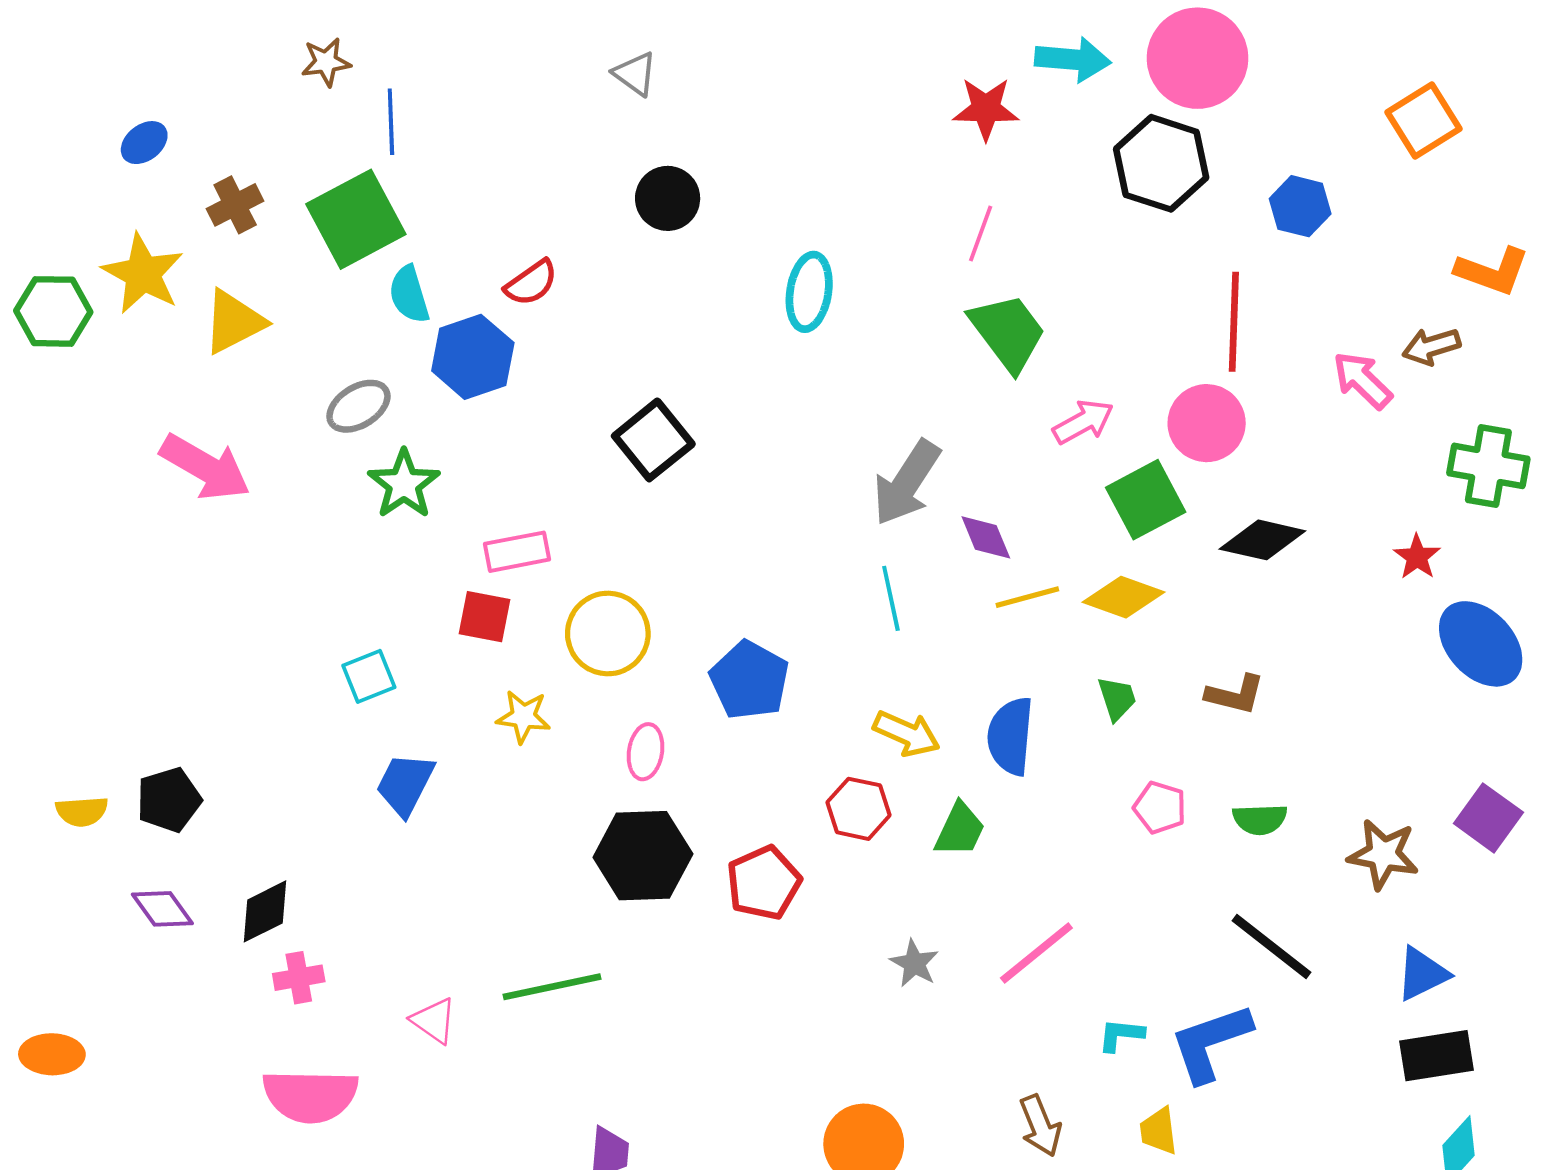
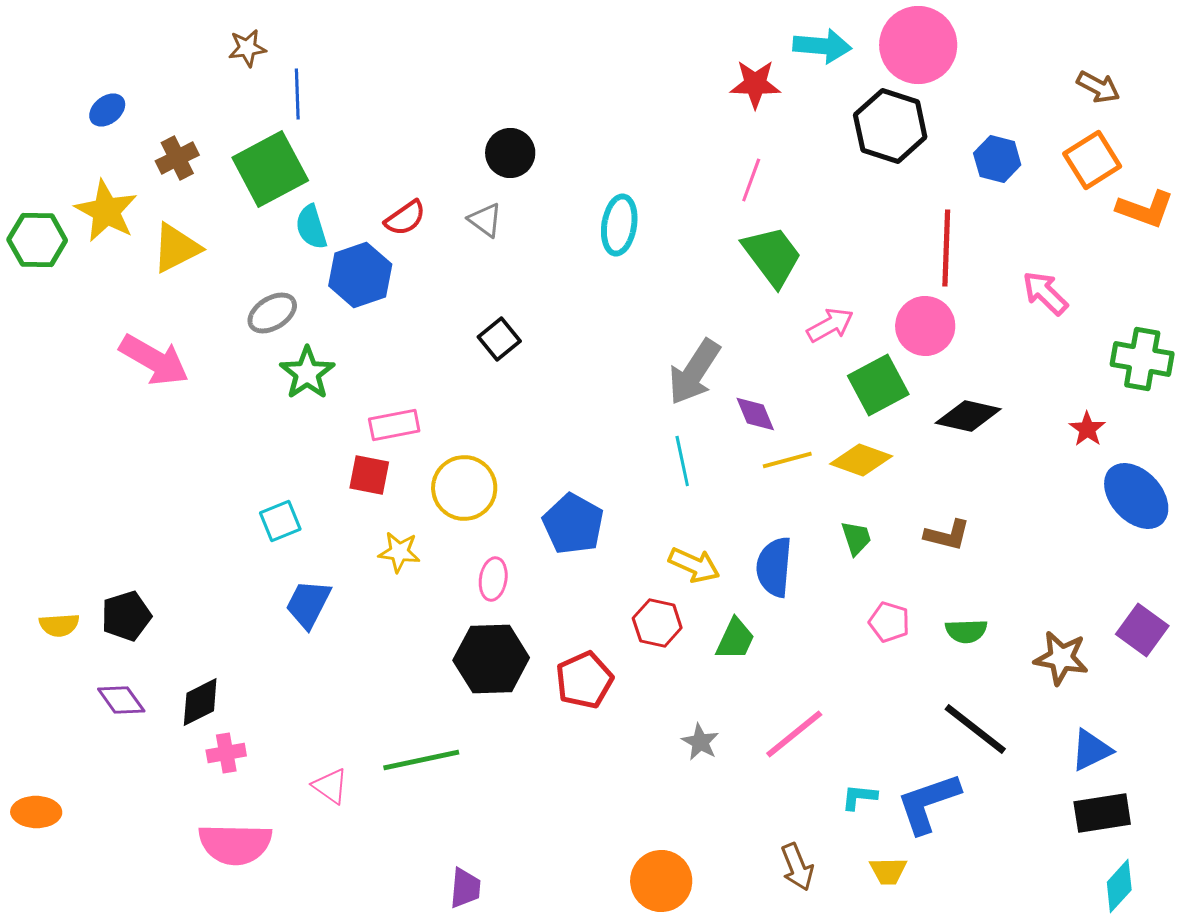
gray triangle: (635, 74) -> (485, 220), moved
orange square: (1423, 120) -> (1092, 160), moved
brown arrow: (1431, 346) -> (1098, 87), moved, turned -135
black square: (653, 440) -> (499, 339), size x0.7
yellow trapezoid: (1159, 1131) -> (888, 871), turned -84

